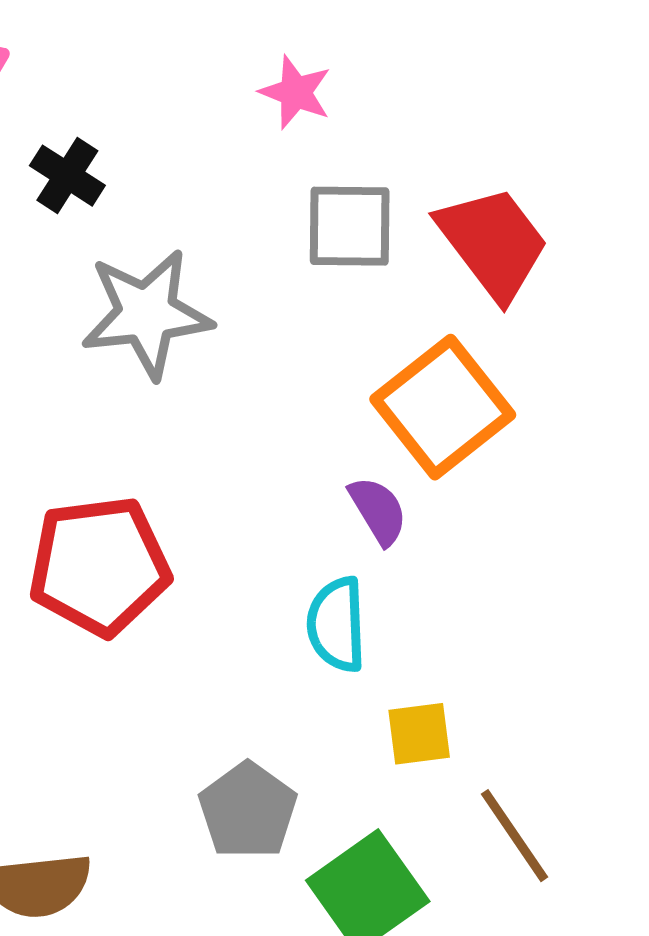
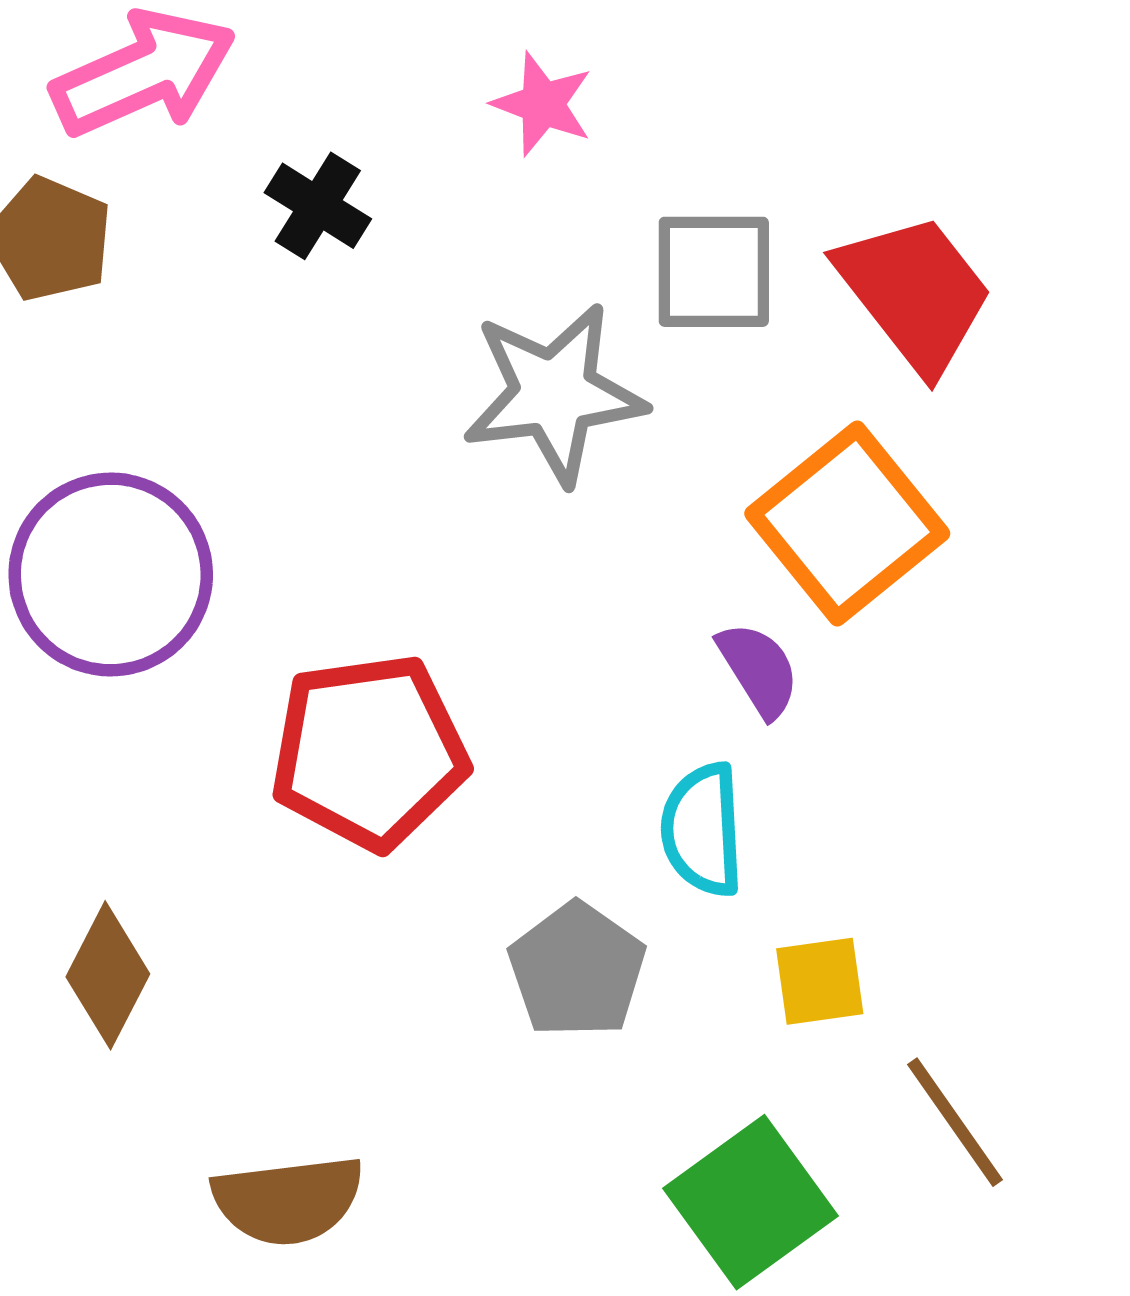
pink star: (296, 92) -> (543, 104), moved
gray star: (147, 314) -> (554, 394), moved
gray pentagon: (248, 811) -> (577, 970), moved

